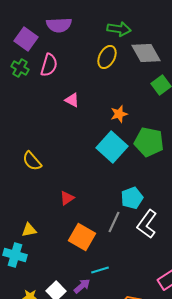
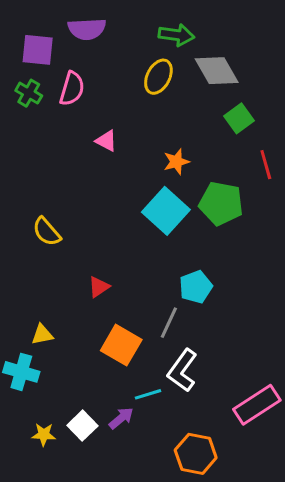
purple square: (26, 39) -> (38, 50), turned -30
white L-shape: (147, 224) -> (182, 370), moved

